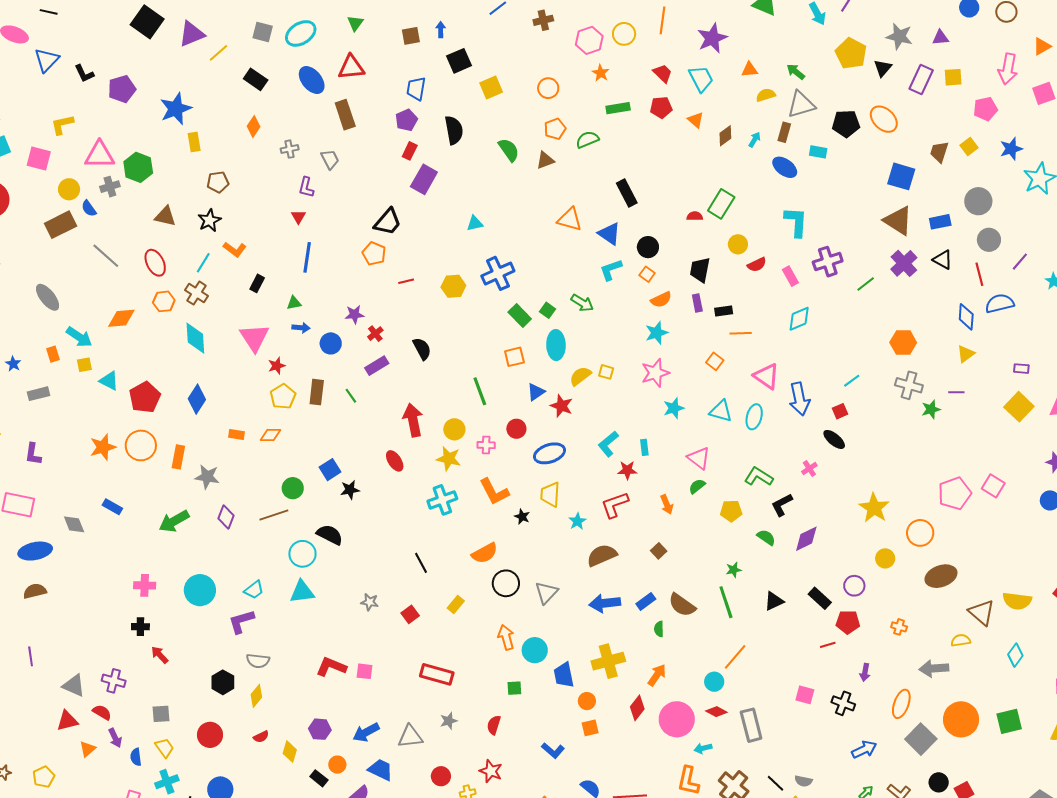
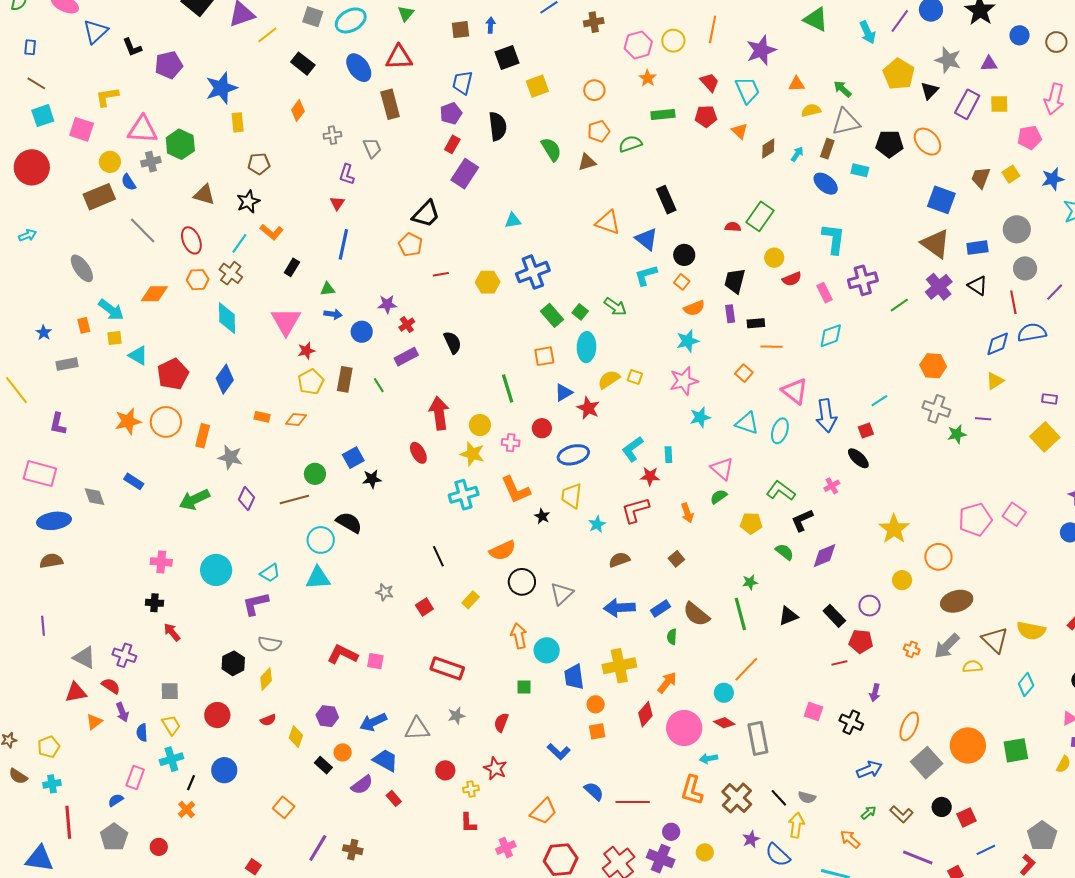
blue diamond: (966, 317) -> (998, 344), turned 60
brown semicircle: (602, 555) -> (619, 560), size x0.7
gray arrow: (934, 668) -> (947, 646), moved, turned -44

